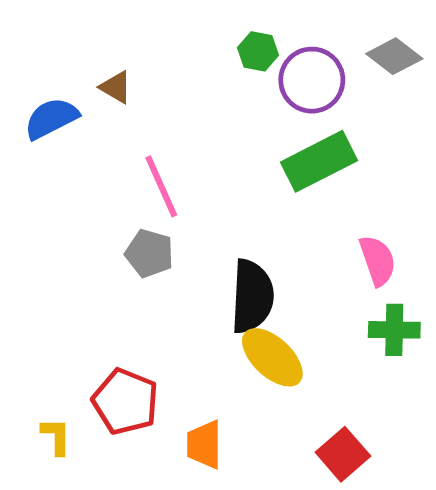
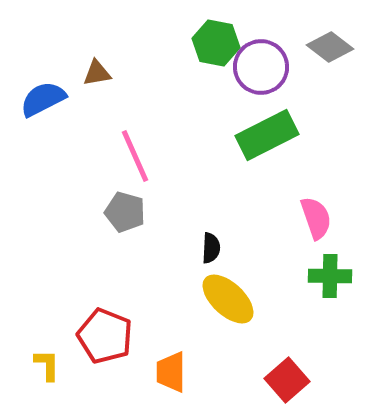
green hexagon: (258, 51) -> (216, 43), size x1.4
brown triangle: (116, 87) -> (97, 73), turned -40
black semicircle: (252, 296) -> (211, 248), size x0.5

